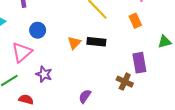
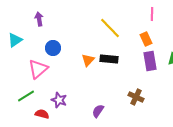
purple rectangle: (139, 63) -> (150, 61), moved
purple star: (44, 74) -> (59, 100), moved

